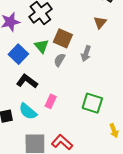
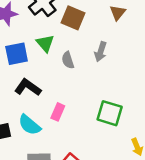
brown square: (63, 38) -> (73, 18), moved
blue square: (18, 54) -> (17, 54), turned 36
gray semicircle: (60, 60) -> (68, 60), turned -48

